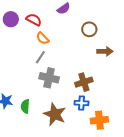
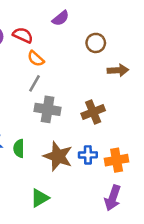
blue cross: (82, 103) -> (88, 155), moved

